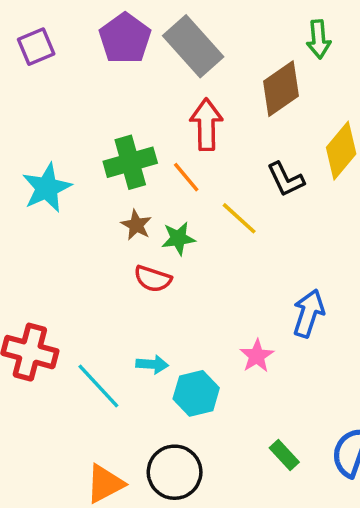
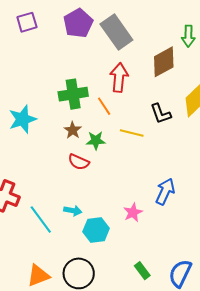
cyan star: (47, 188) -> (22, 119), moved
yellow line: (239, 218) -> (132, 133), turned -35

